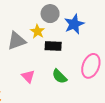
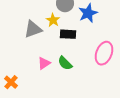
pink triangle: (28, 76) -> (44, 63), turned 40
green semicircle: (59, 76) -> (65, 63), moved

